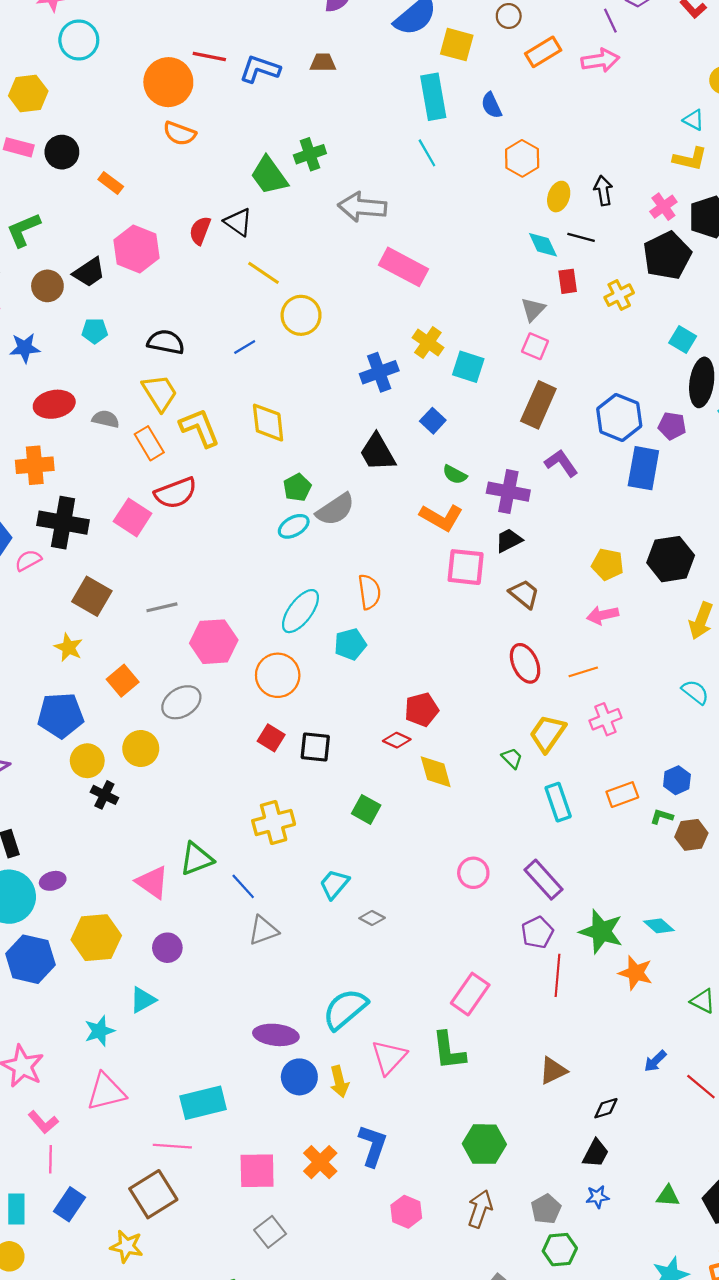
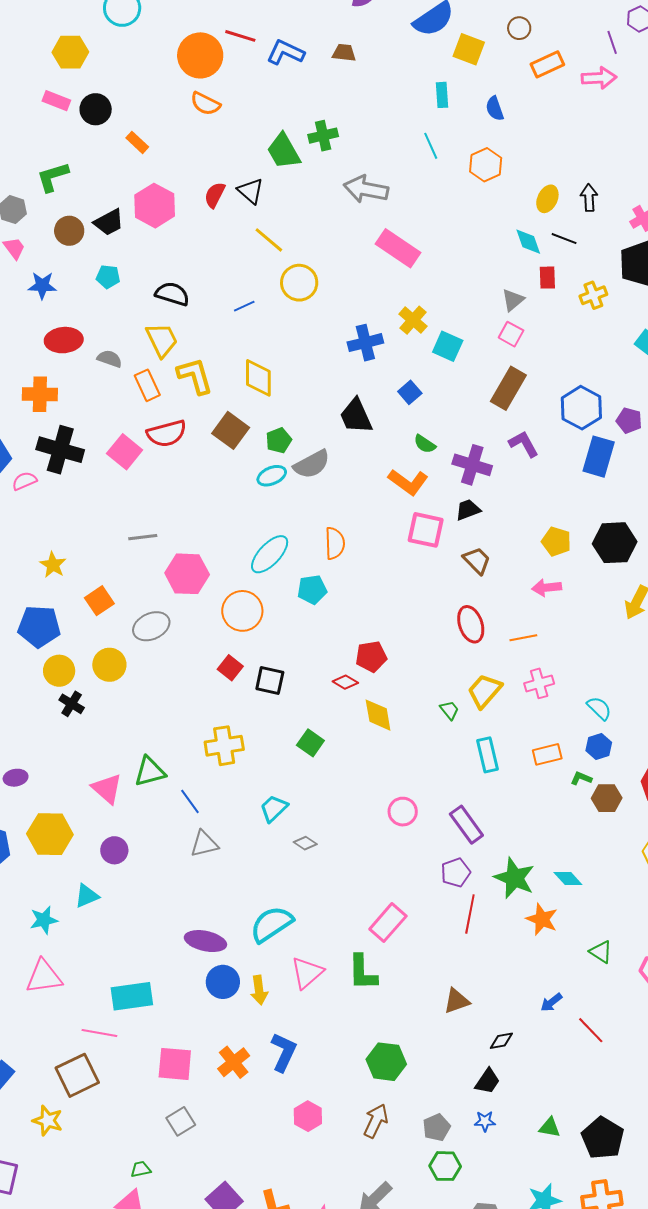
cyan rectangle: (433, 97) -> (442, 95), size x0.6
orange hexagon: (522, 158) -> (486, 165), moved
brown square: (92, 596) -> (231, 430), moved
cyan semicircle: (695, 692) -> (599, 708), moved

